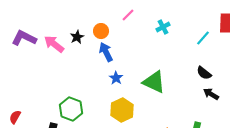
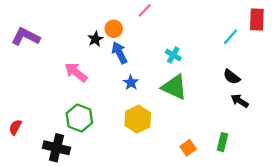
cyan cross: (163, 27) -> (173, 55), moved, turned -32
black star: (77, 37) -> (95, 39), moved
pink arrow: (54, 44) -> (76, 72), moved

